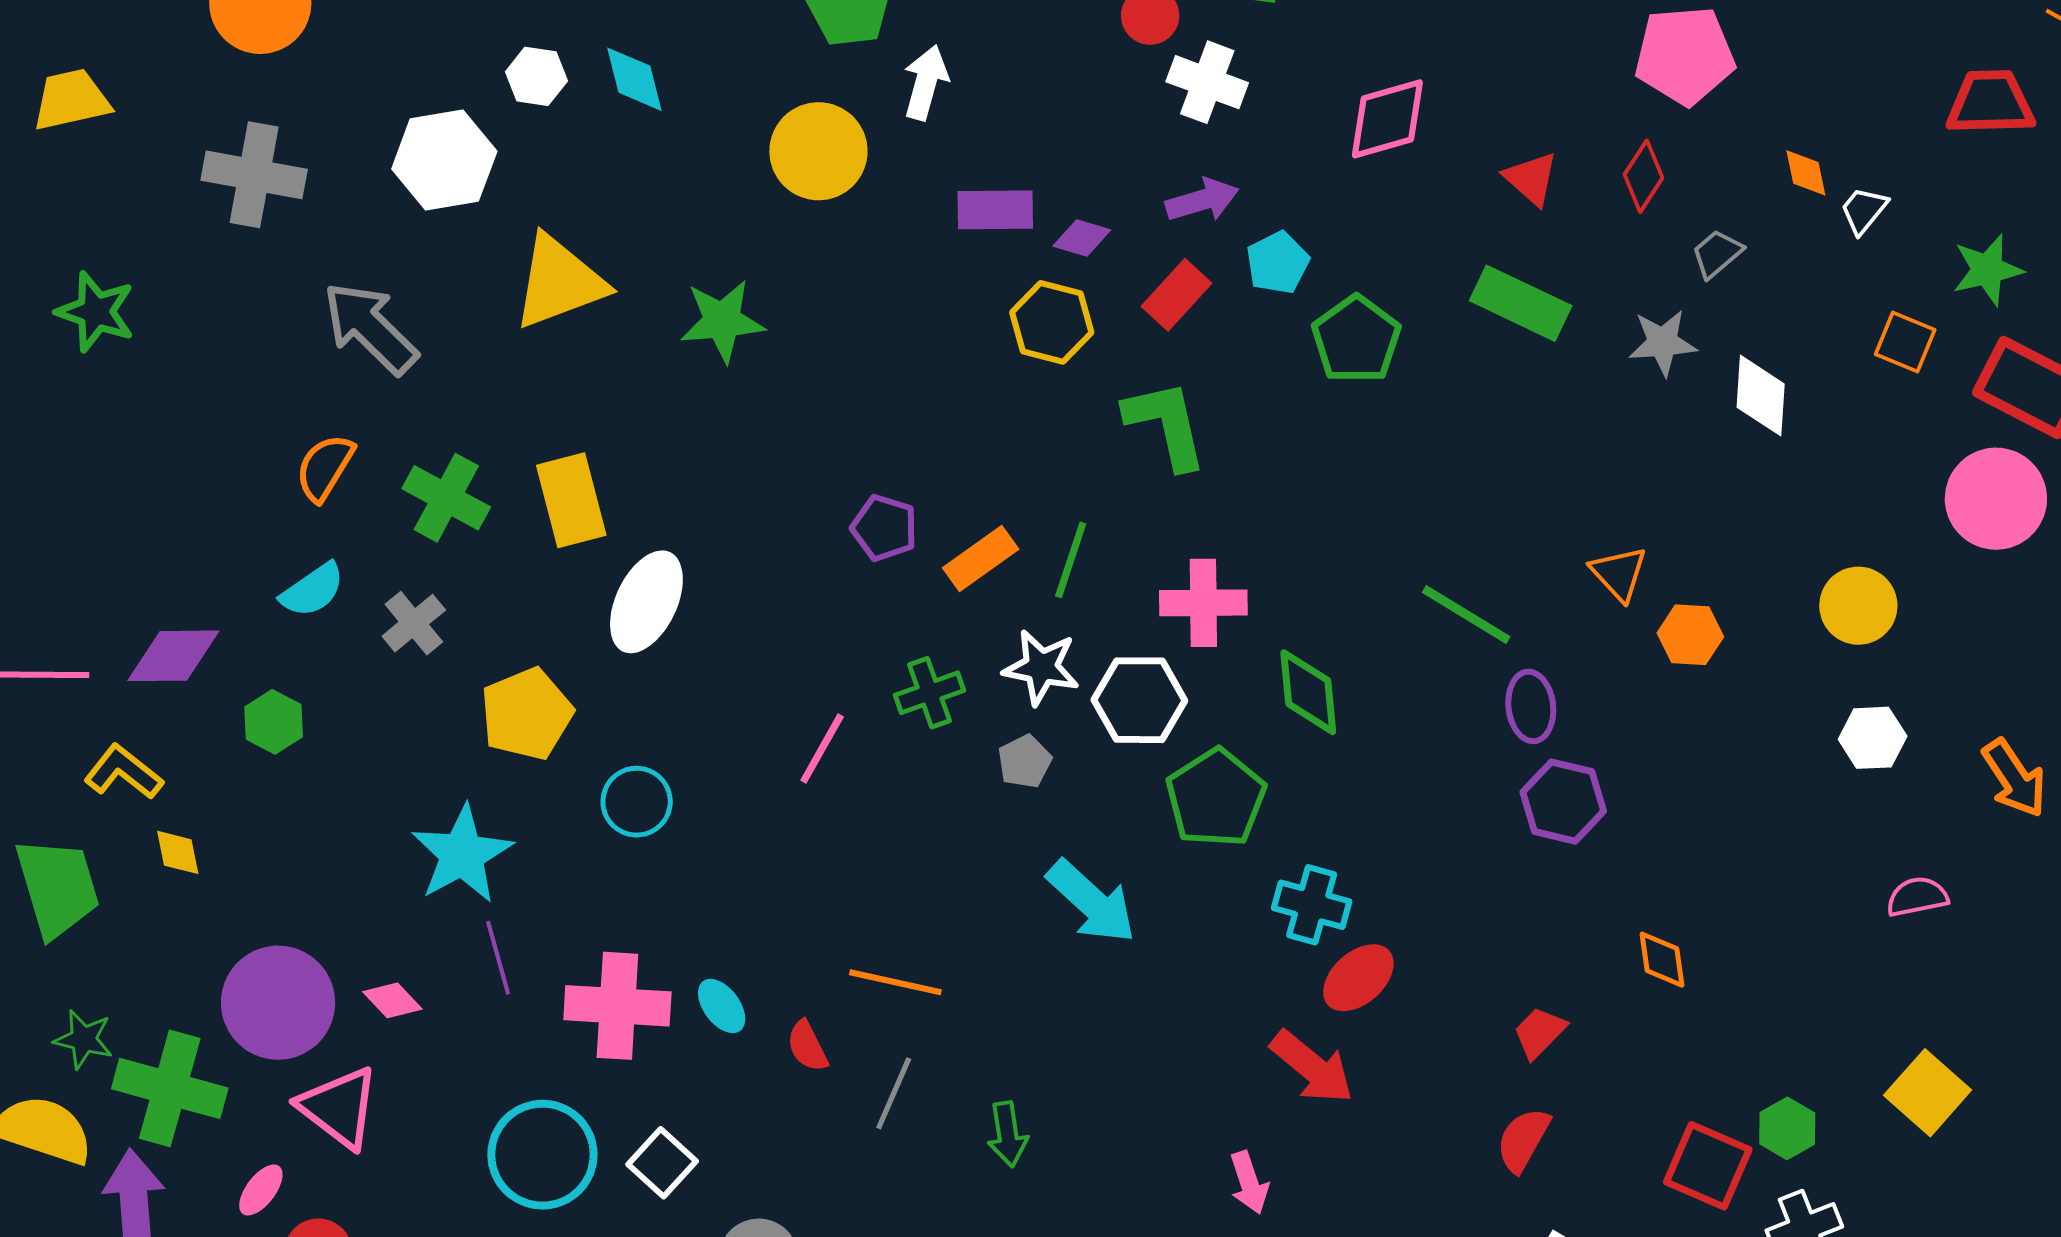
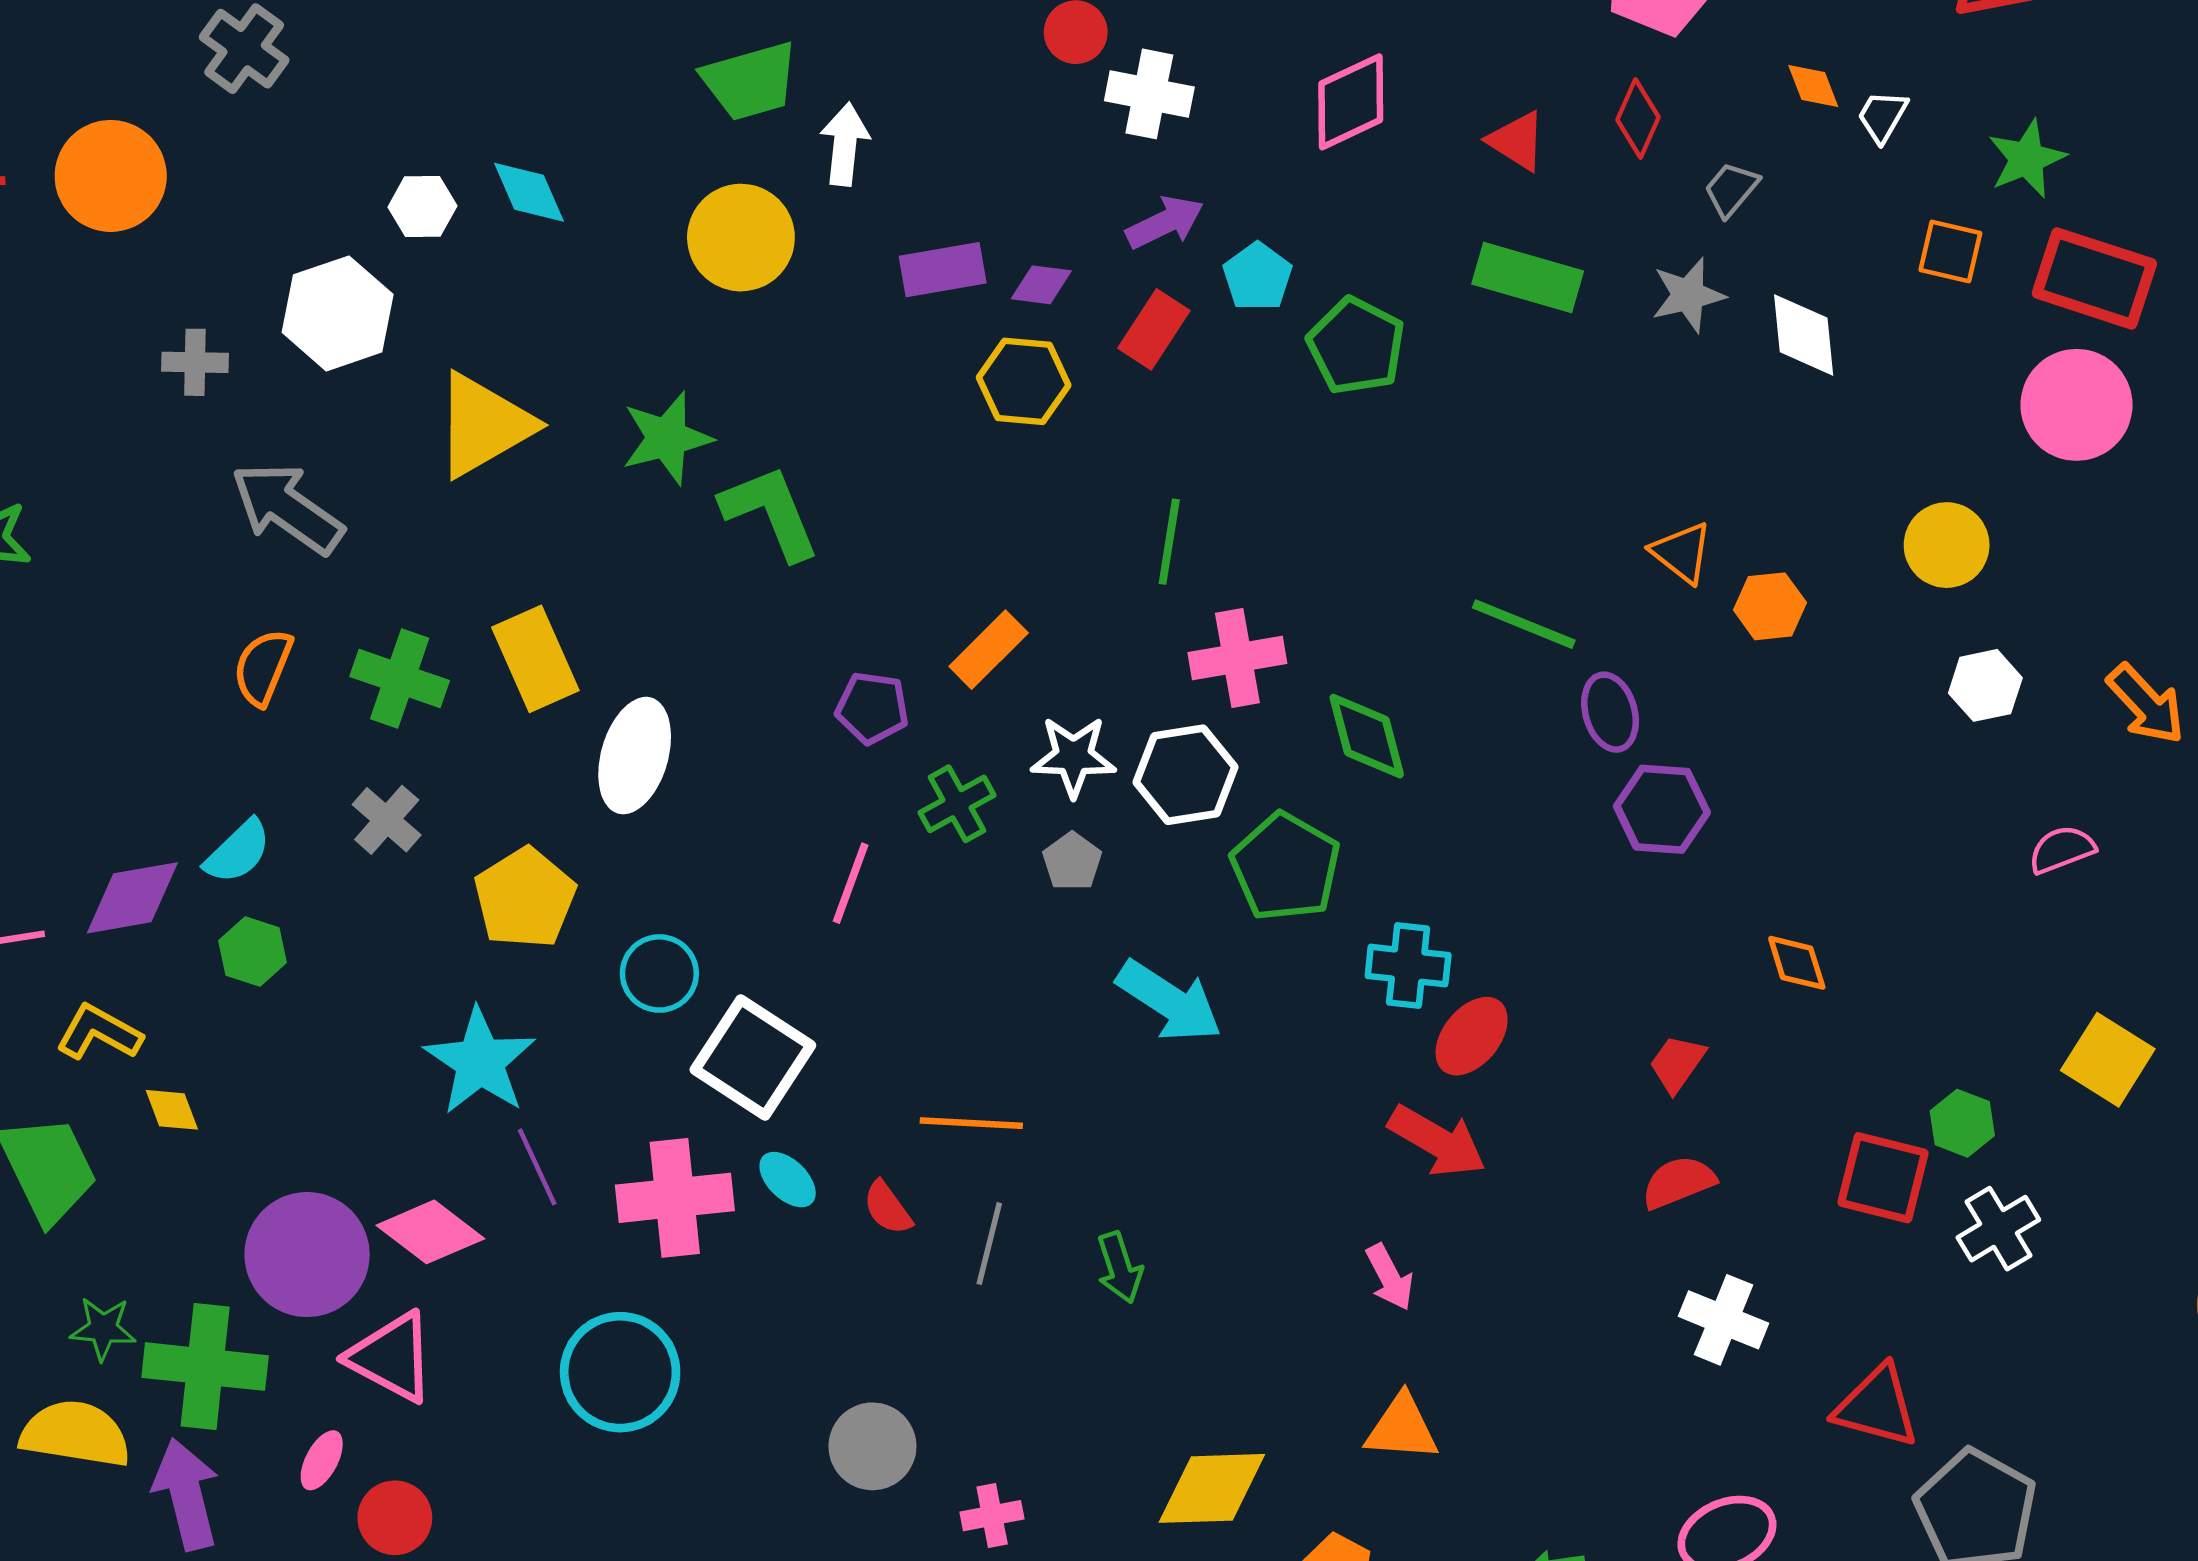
gray cross: (254, 175) -> (195, 362), moved, size x0.6
green L-shape: (1166, 424) -> (770, 512), moved
purple pentagon: (884, 528) -> (872, 708), moved
green line: (1071, 560) -> (1169, 542), moved
cyan semicircle: (313, 590) -> (238, 852), moved
pink diamond: (392, 1000) -> (430, 1232), size x1.6
red semicircle: (1523, 1140) -> (1678, 1182), turned 48
white square: (662, 1163) -> (753, 1058), moved, size x1.6

